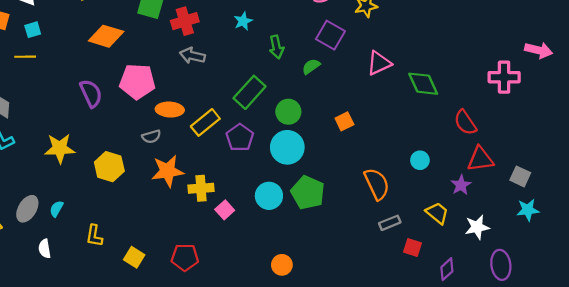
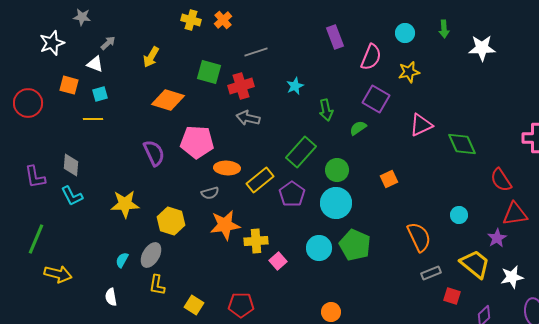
gray ellipse: (27, 209) -> (151, 255), moved
yellow trapezoid: (437, 213) -> (475, 264), size x1.4

